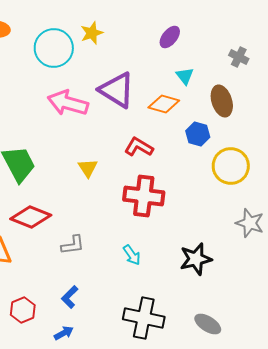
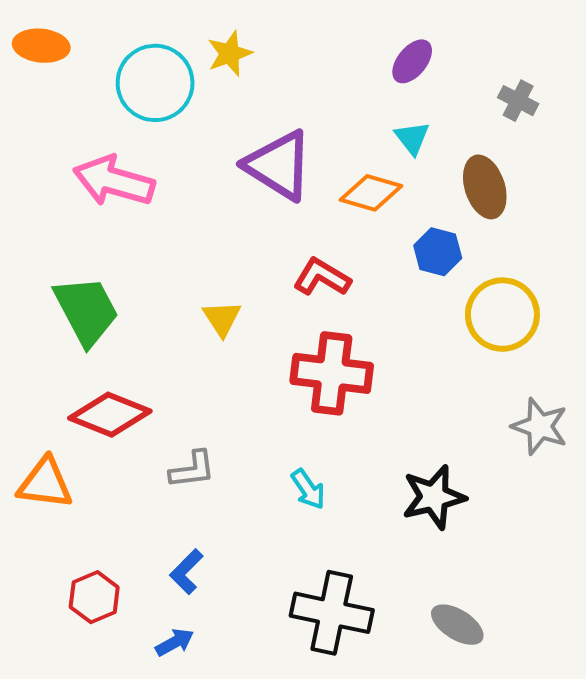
purple ellipse: (170, 37) -> (412, 61), moved
pink arrow: (68, 103) -> (114, 181), moved

